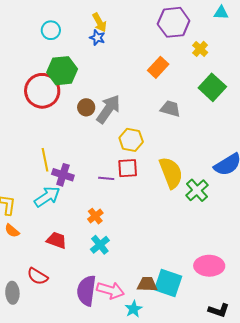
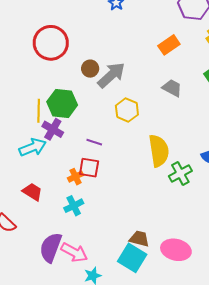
green hexagon: (62, 71) -> (62, 103), moved
red square: (128, 168) -> (89, 168), moved
brown trapezoid: (147, 284) -> (139, 239), moved

